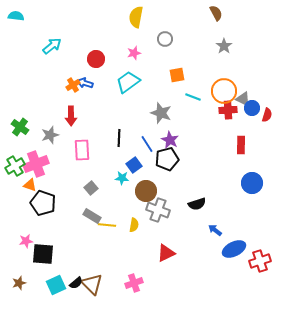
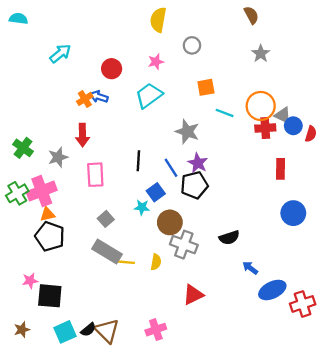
orange triangle: (30, 185) -> (48, 214), moved, turned -32
gray rectangle: (92, 216) -> (107, 252), size x1.4

